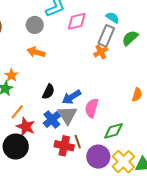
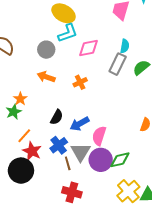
cyan semicircle: (113, 18) -> (125, 46), turned 64
orange cross: (101, 52) -> (80, 82), moved
gray triangle: (67, 115) -> (81, 152), moved
brown line: (78, 142) -> (68, 163), moved
red cross: (64, 146) -> (72, 192), moved
purple circle: (98, 157) -> (101, 160), moved

